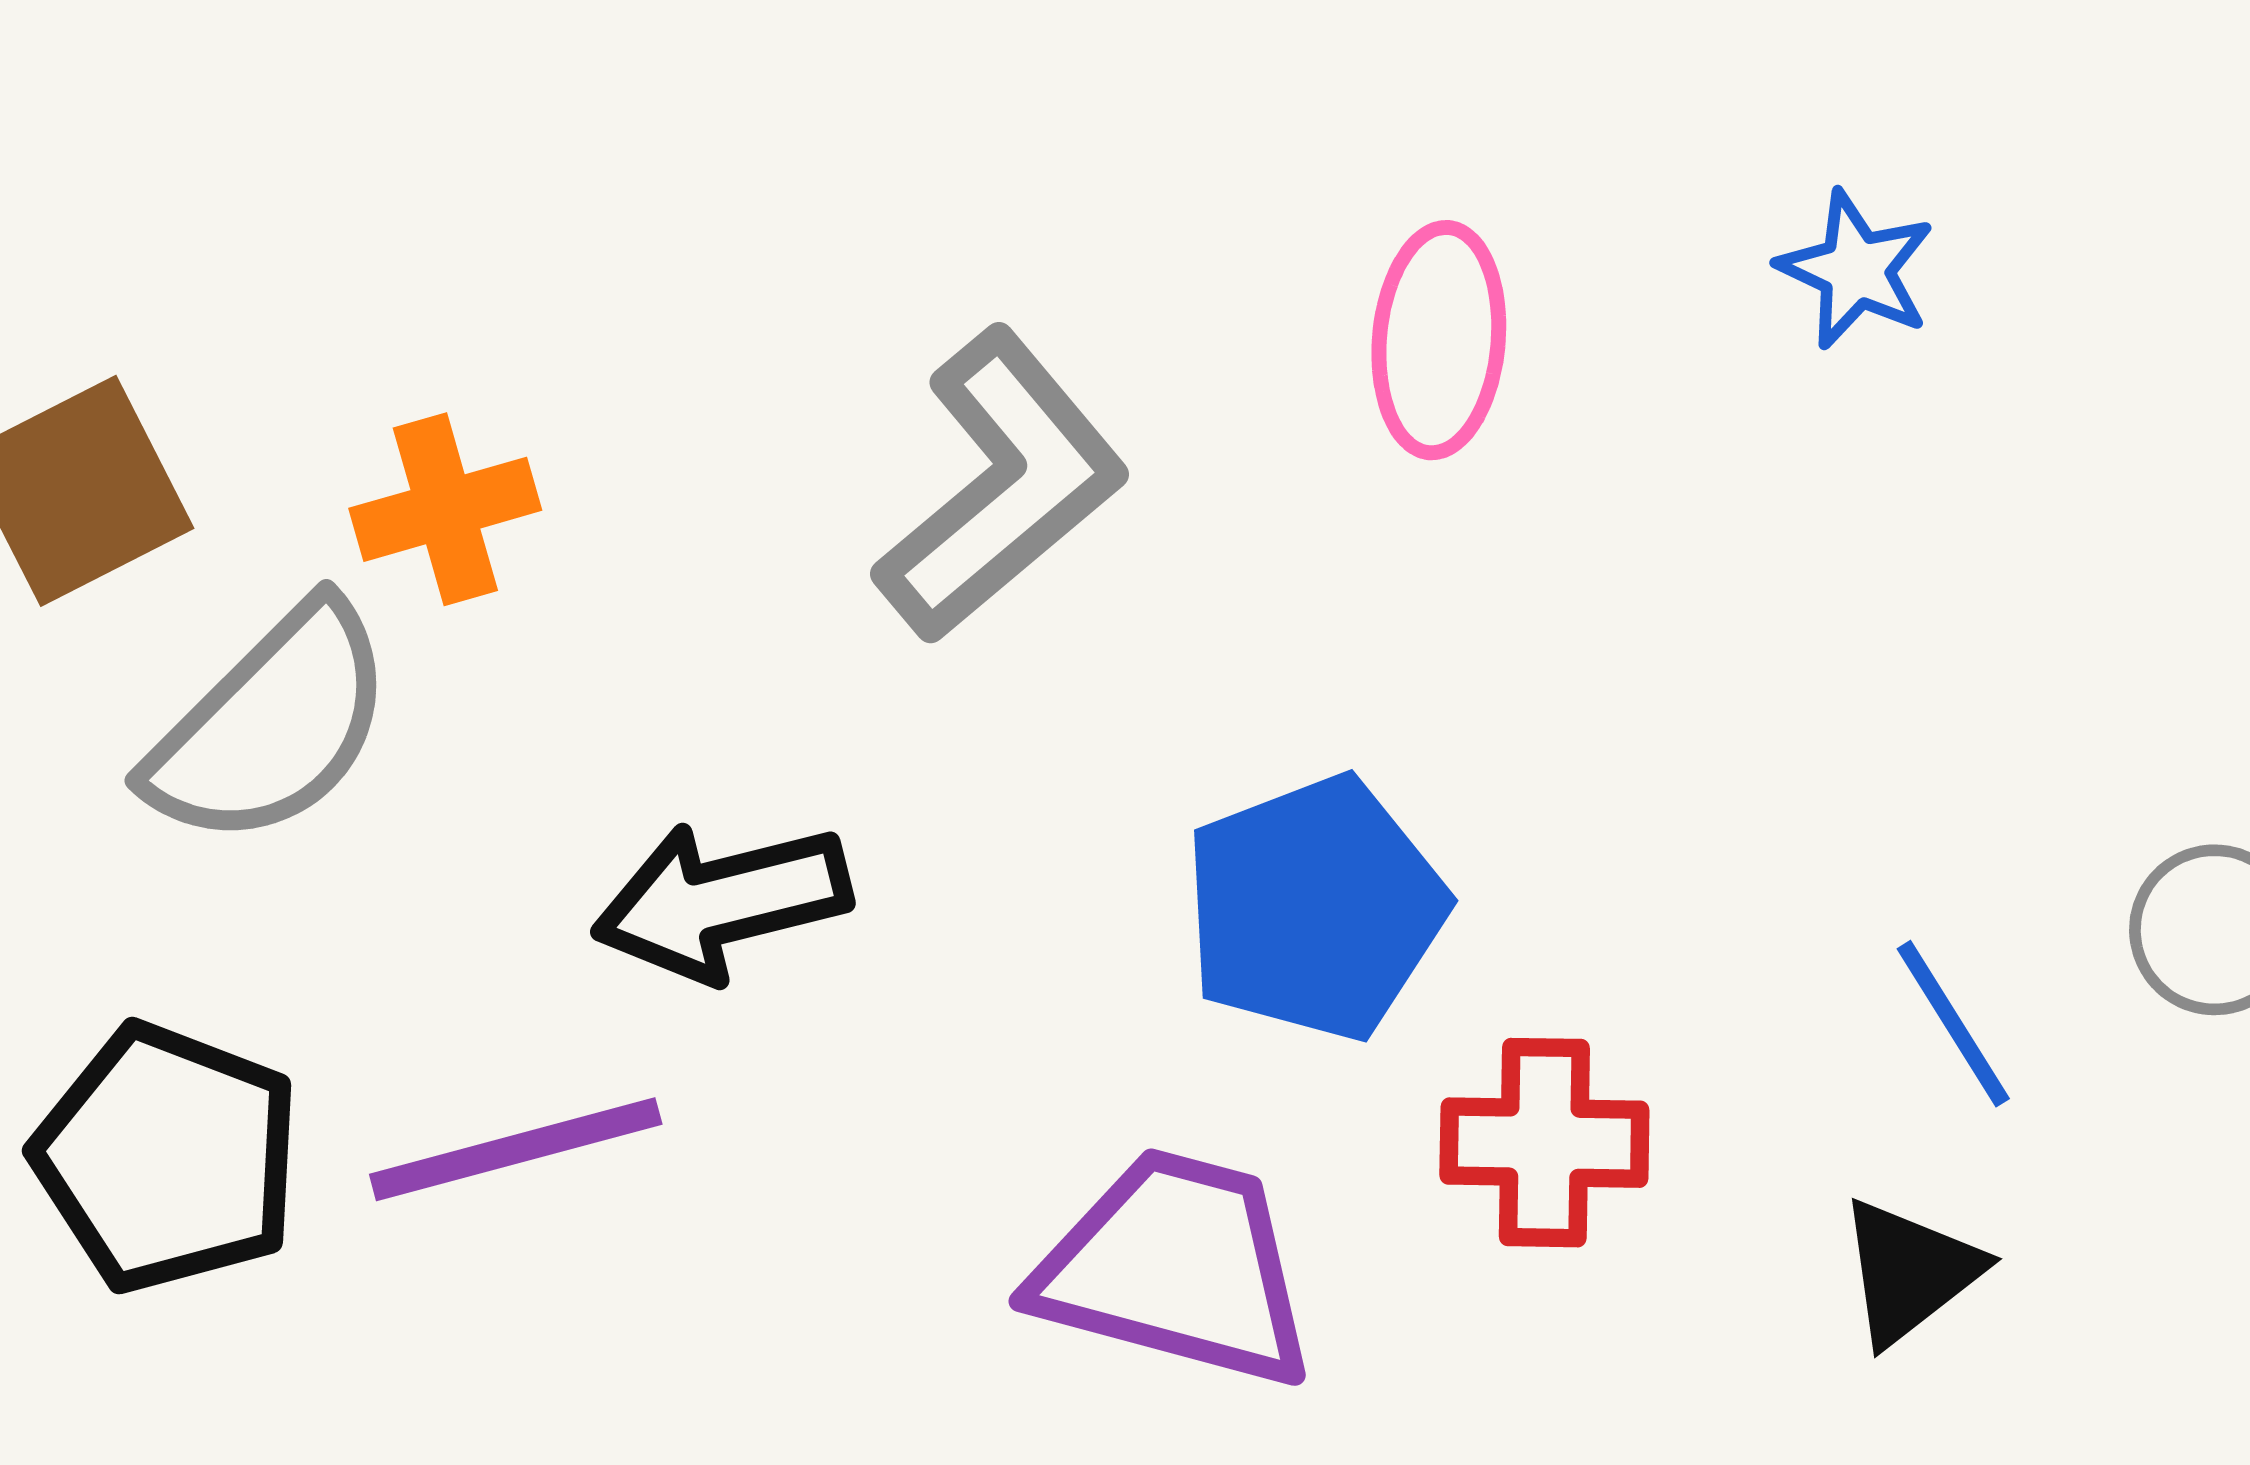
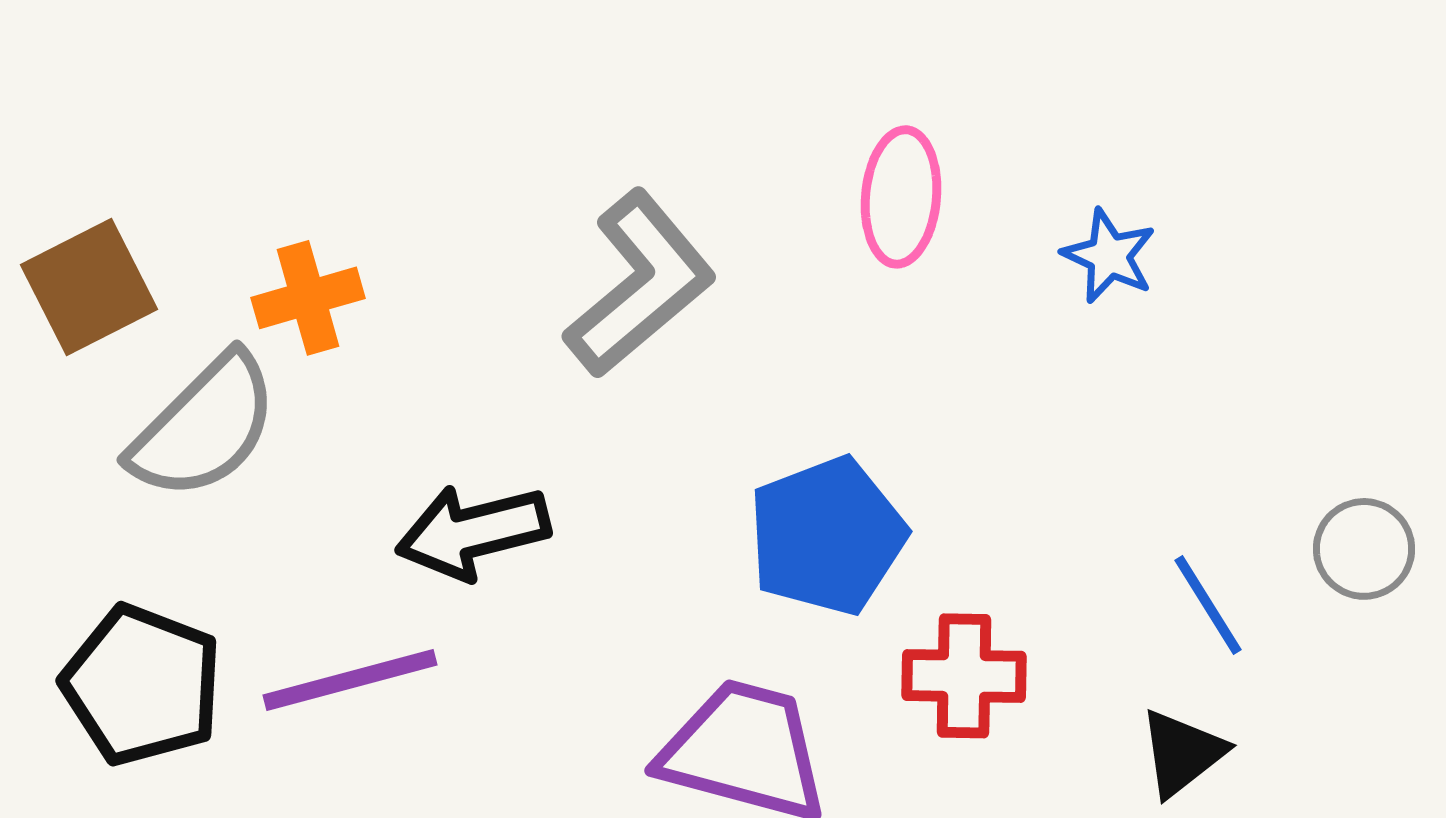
blue star: (1856, 270) -> (1109, 256), moved

